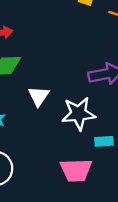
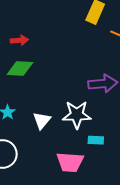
white triangle: (39, 96) -> (42, 120), moved

